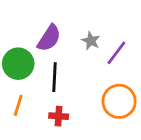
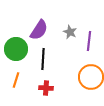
purple line: (116, 53) -> (89, 41), turned -30

